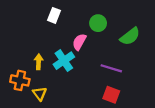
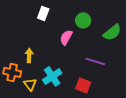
cyan cross: (64, 61) -> (52, 76), moved
red square: (111, 95) -> (83, 85), moved

